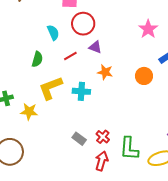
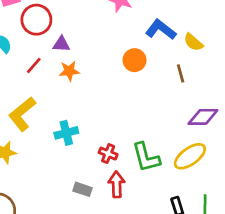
orange star: (105, 72) -> (69, 71), moved
cyan cross: (81, 91) -> (66, 133), moved
gray rectangle: (79, 139) -> (83, 189), moved

